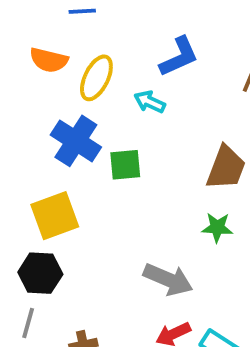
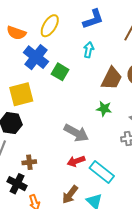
orange semicircle: (49, 60) -> (16, 33), moved
cyan arrow: (150, 102) -> (89, 50), moved, turned 70
green square: (125, 165) -> (60, 72), turned 30

